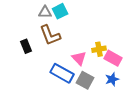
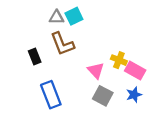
yellow cross: (99, 49) -> (119, 60), turned 32
blue rectangle: (62, 73) -> (51, 95), moved, turned 40

